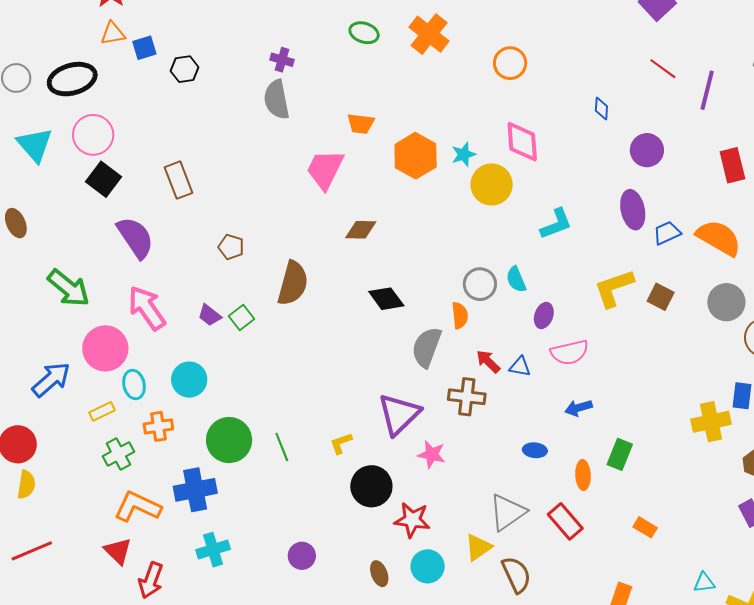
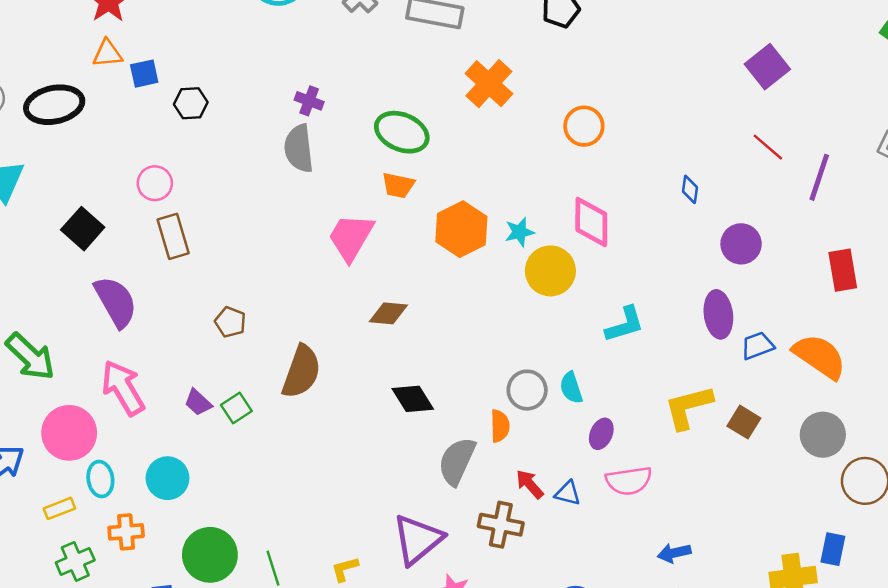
green ellipse: (364, 33) -> (402, 132), moved, size x1.5
pink circle: (93, 135) -> (155, 183), moved, size x0.7
blue arrow: (578, 408) -> (674, 553), moved

